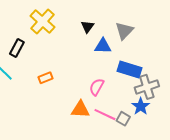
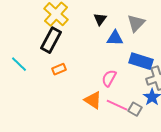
black rectangle: (17, 48) -> (51, 40), moved, size x1.4
orange triangle: (80, 109) -> (93, 100), turned 30

